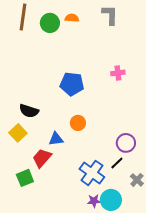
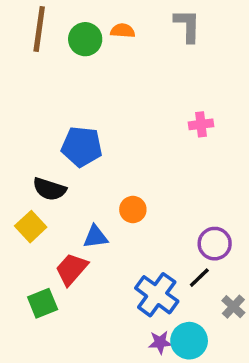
blue pentagon: (72, 84) -> (82, 146), moved

